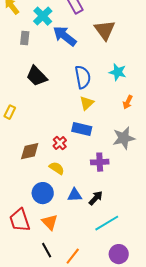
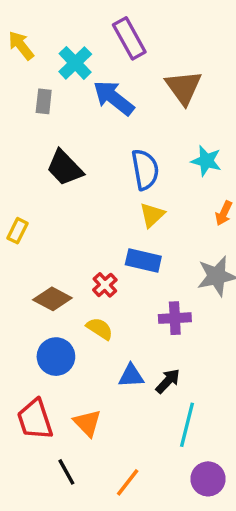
brown diamond: (30, 151) -> (52, 299), turned 40
blue circle: (43, 193) -> (56, 357), moved
cyan line: (107, 223) -> (187, 425), turned -45
black line: (47, 250) -> (66, 472), moved

